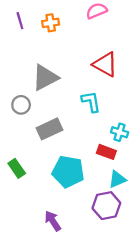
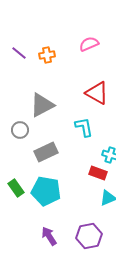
purple line: (20, 21) -> (19, 53), turned -35
cyan pentagon: (68, 172) -> (46, 191), moved
purple hexagon: (106, 206) -> (89, 236), moved

